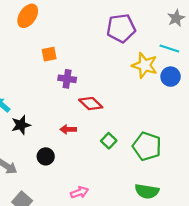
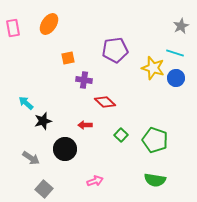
purple pentagon: (121, 28) -> (115, 50), moved
black circle: (46, 156) -> (65, 149), size x1.5

